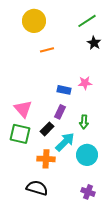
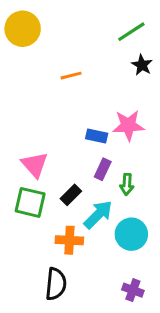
yellow circle: (34, 21) -> (23, 29), moved
pink star: (85, 83) -> (128, 125), size x1.5
purple rectangle: (60, 112) -> (103, 169), moved
black semicircle: (37, 188) -> (56, 284), turned 80

